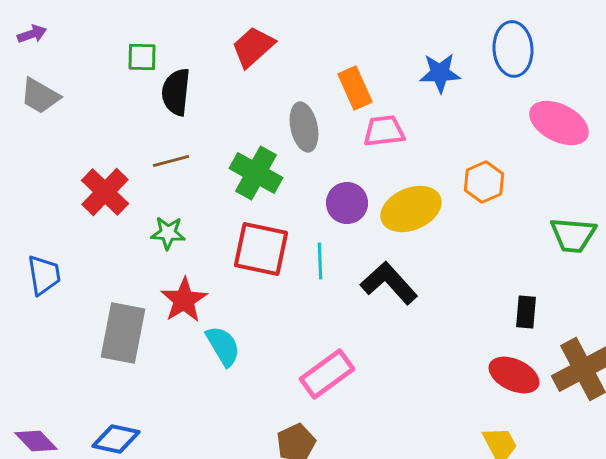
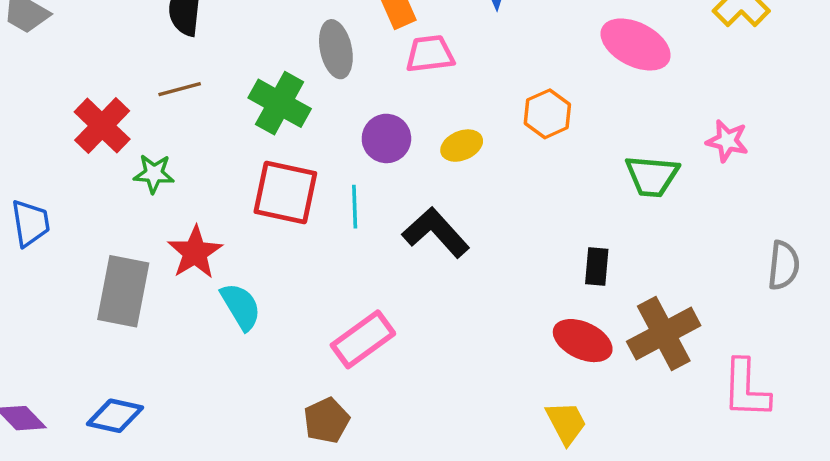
yellow ellipse: (411, 209) -> (462, 146), size x0.6
green star: (168, 233) -> (154, 174), moved

